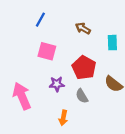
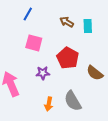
cyan rectangle: (112, 43) -> (88, 26), moved
gray semicircle: (82, 96) -> (73, 101), moved, size x1.5

